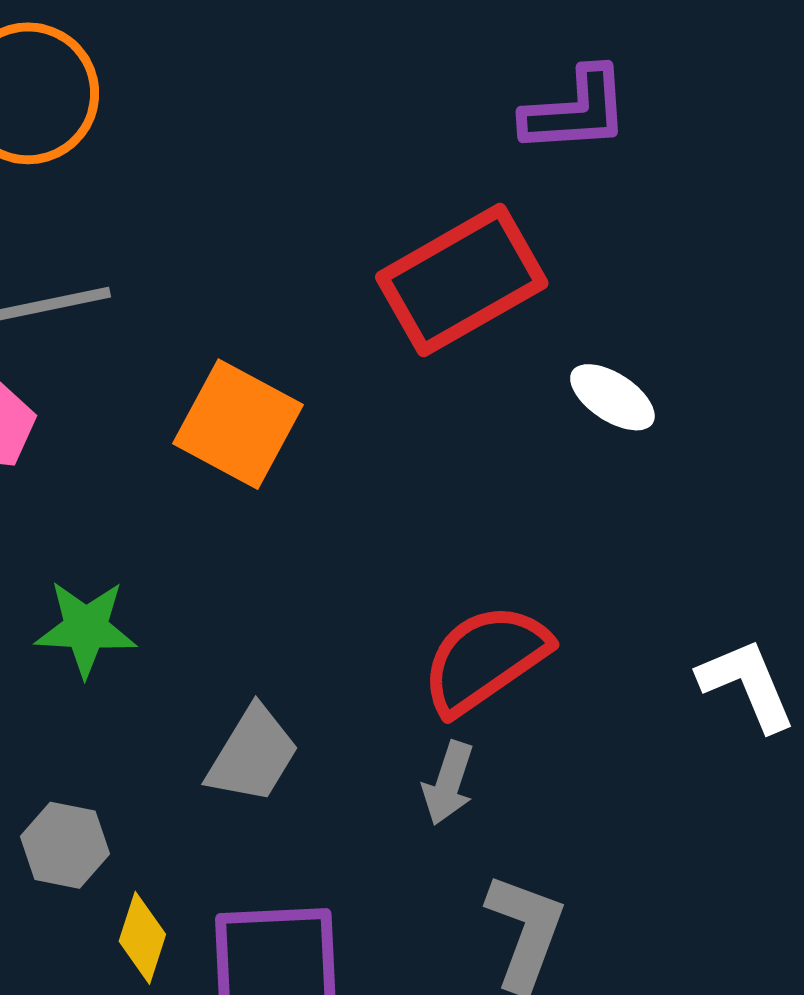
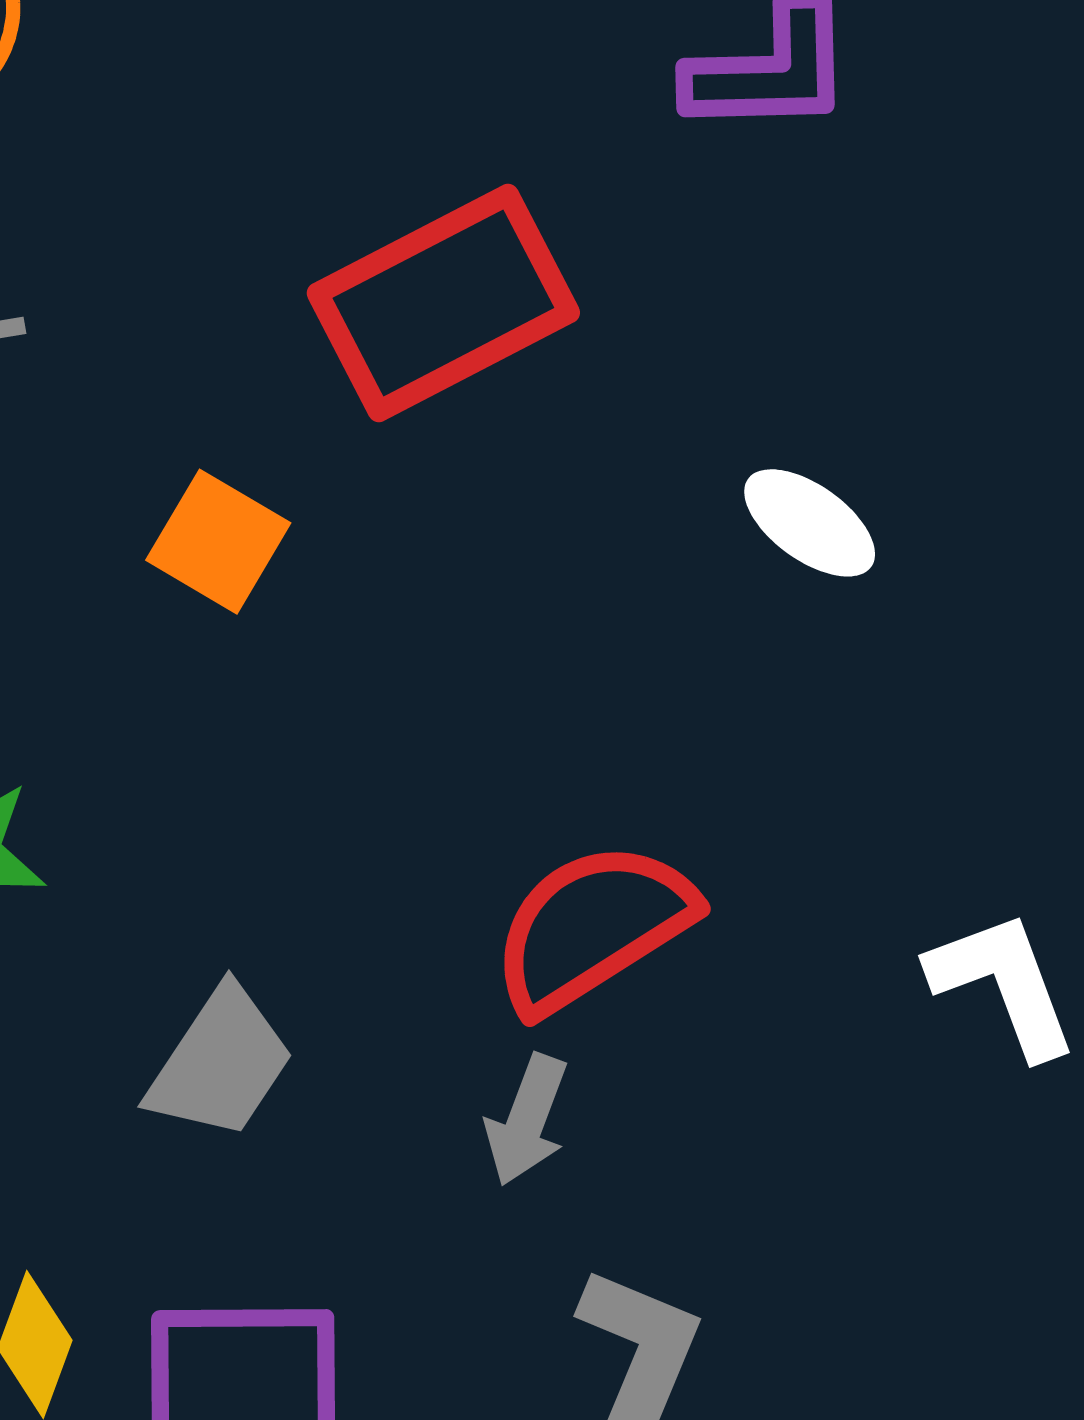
red rectangle: (462, 280) -> (443, 303), moved
orange square: (238, 424) -> (218, 542), size x0.7

